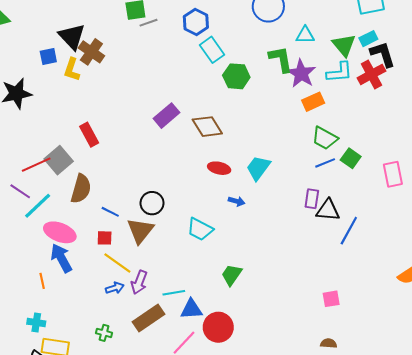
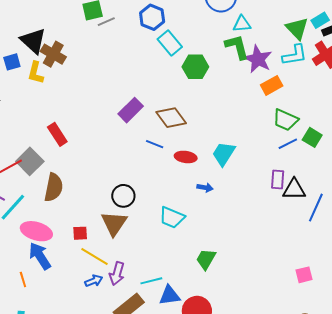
cyan triangle: (305, 35) -> (242, 24), moved
blue line: (110, 212) -> (155, 144), moved

